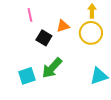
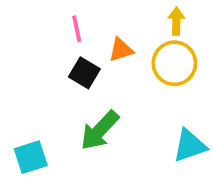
pink line: (30, 15) -> (77, 29), moved
cyan square: (27, 76) -> (31, 157), moved

